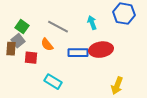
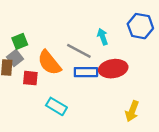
green square: (22, 27) -> (20, 41), turned 32
gray line: (58, 27) -> (79, 51), moved
orange semicircle: (47, 45) -> (49, 63), size x1.6

